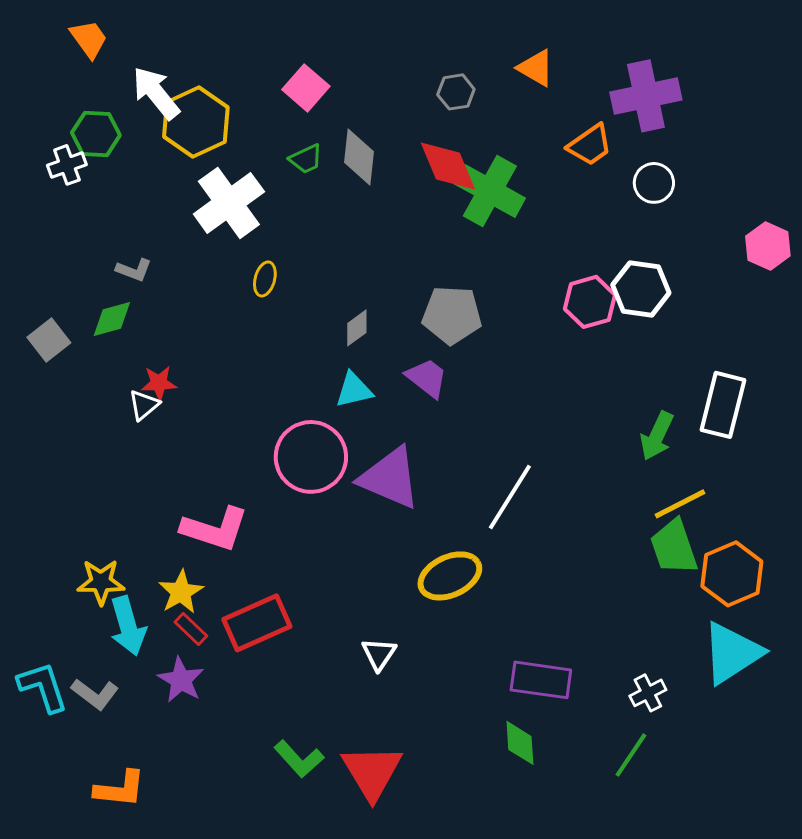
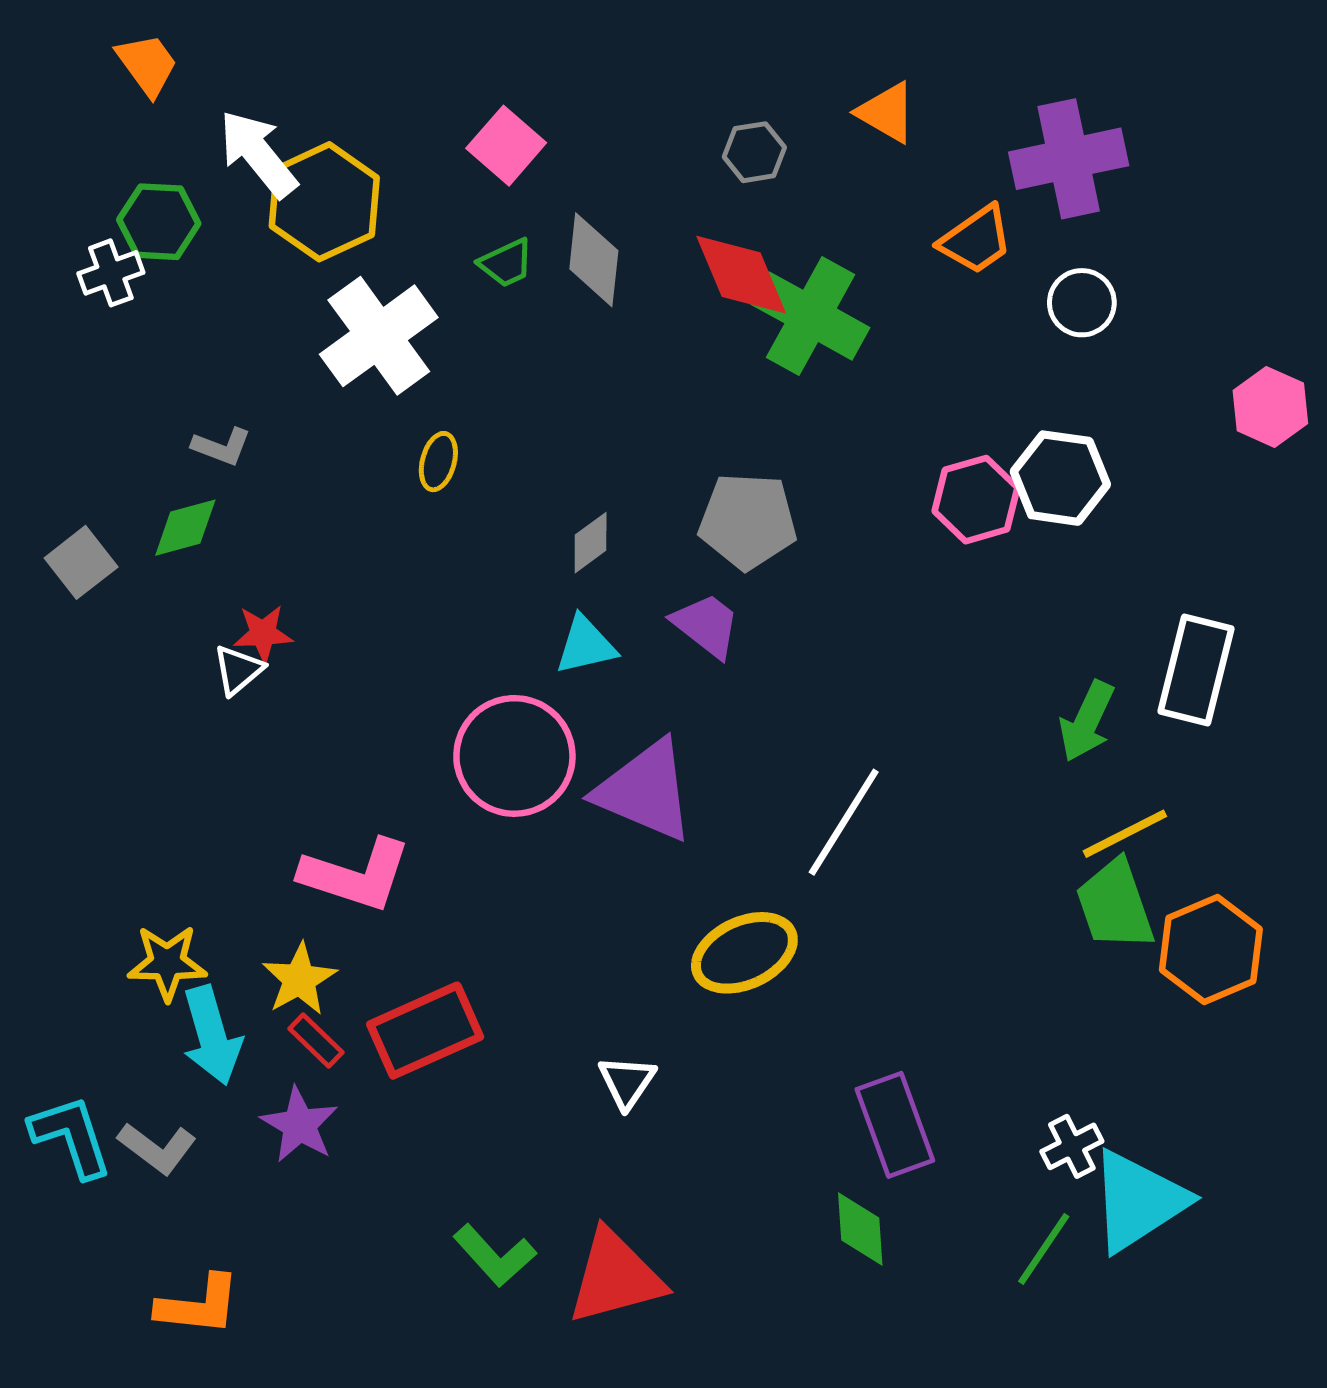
cyan triangle: (732, 653) -> (1138, 1201), moved
purple rectangle: (541, 680) -> (895, 1125), turned 62
red triangle: (372, 772) -> (615, 1277), turned 46

